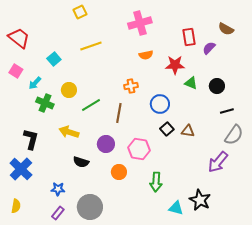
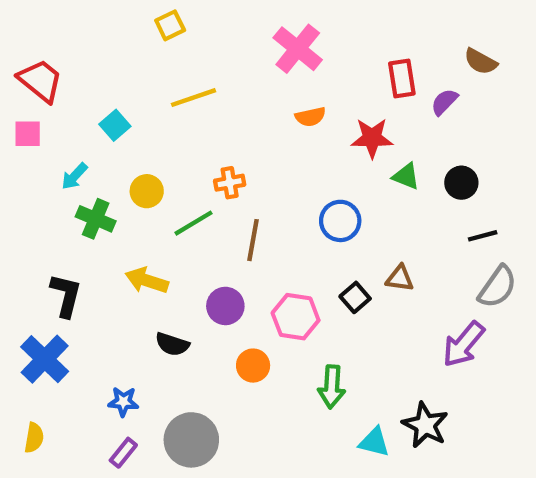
pink cross: (140, 23) -> (298, 49), turned -35
pink square: (16, 71) -> (28, 134), moved, turned -32
orange cross: (131, 86) -> (230, 183), moved
black square: (167, 129) -> (355, 297), moved

